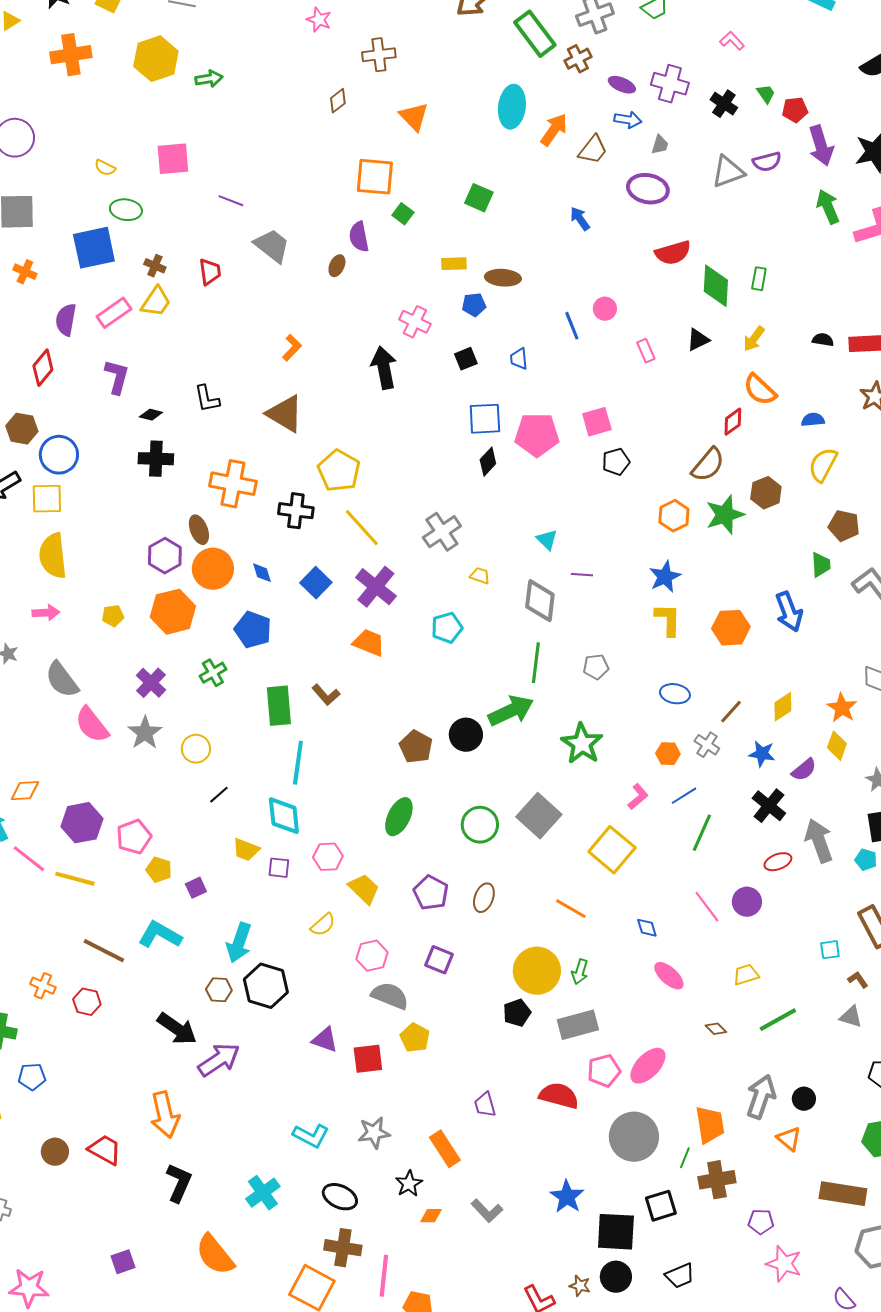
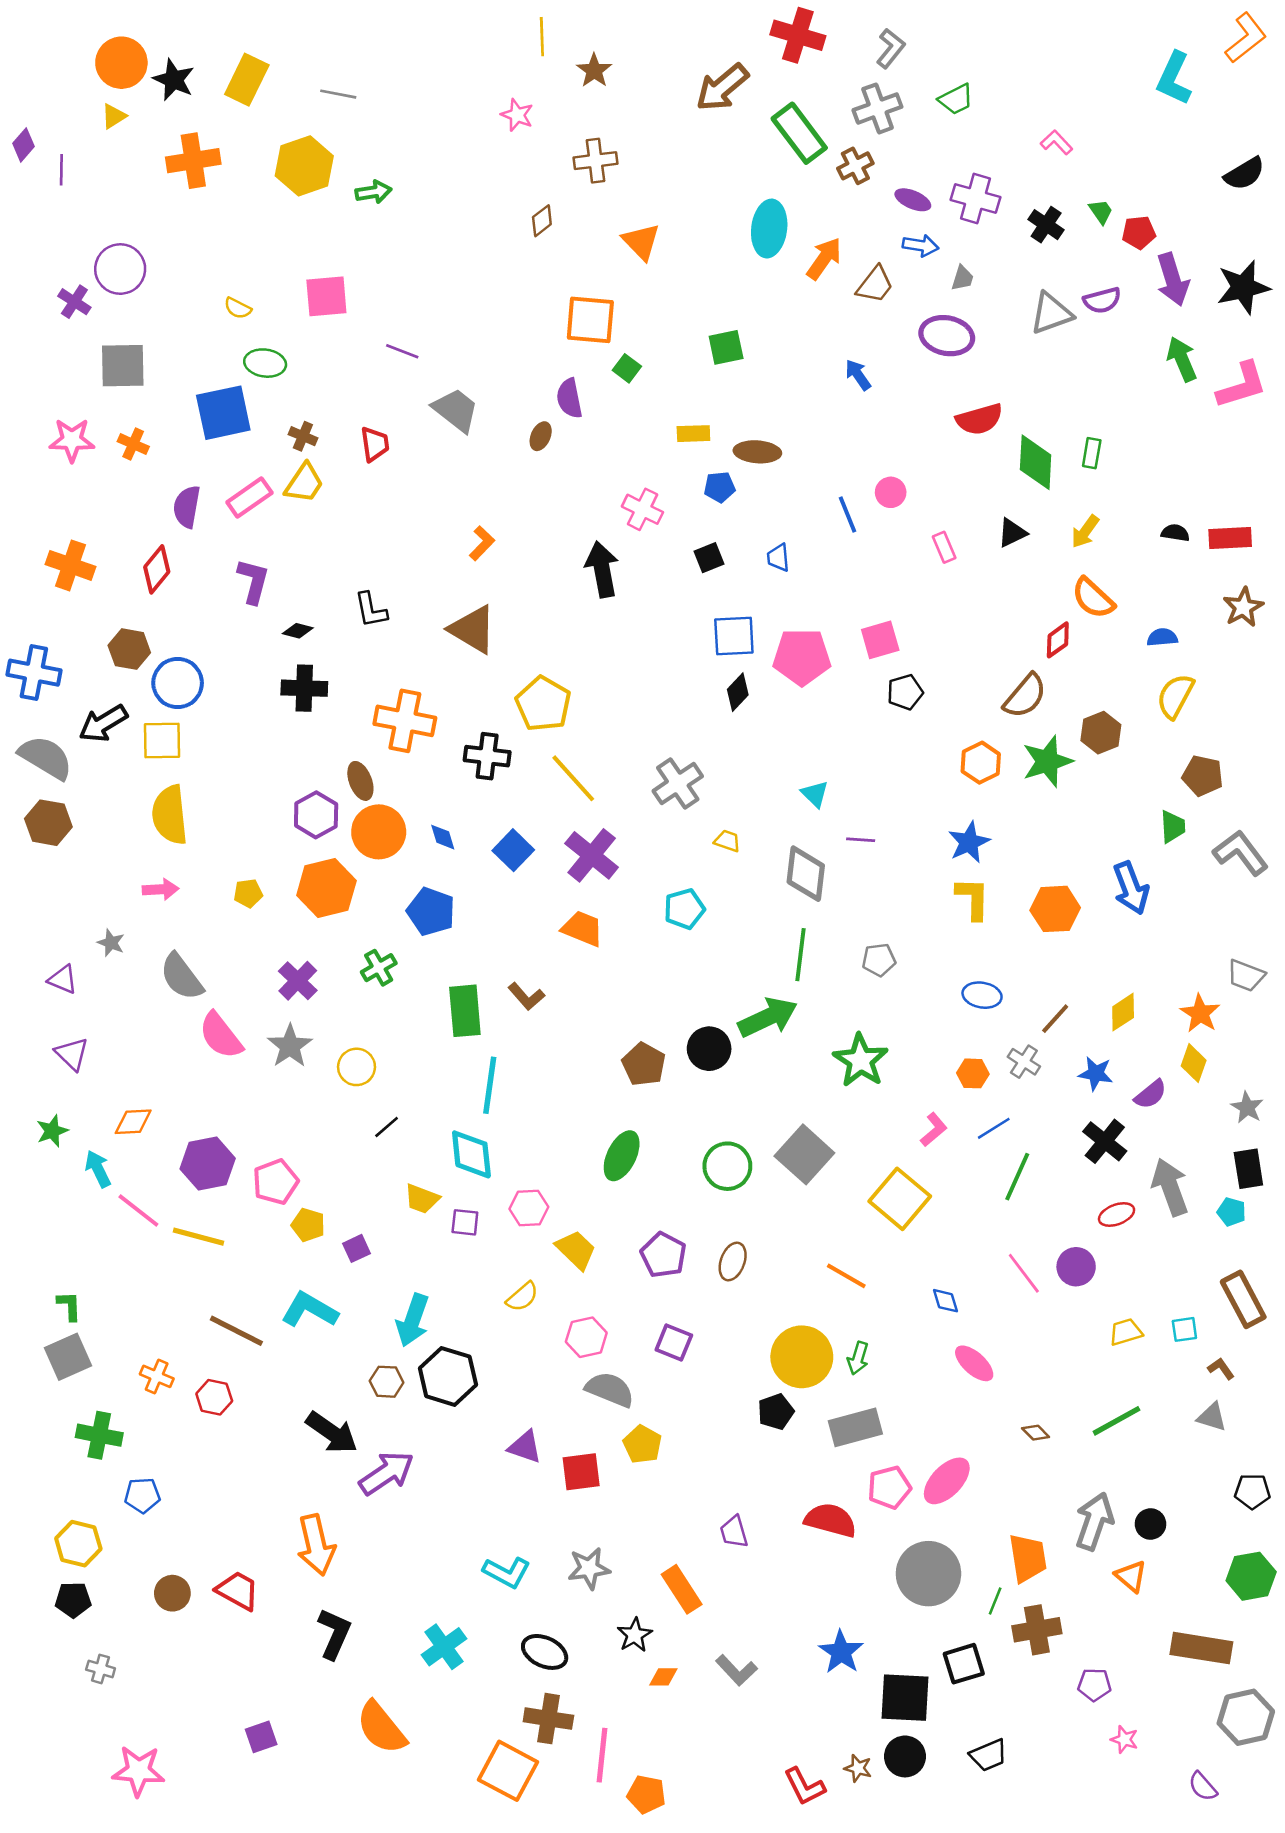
green square: (479, 198) -> (726, 347), turned -36
yellow trapezoid: (746, 975) -> (1126, 1332), moved
pink star: (784, 1264) -> (1124, 1739), size x0.6

